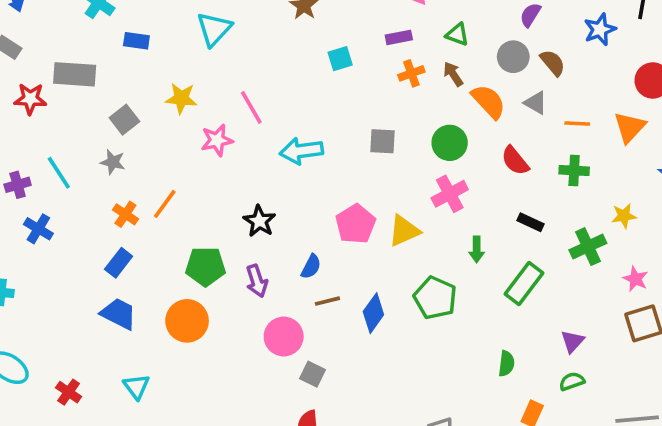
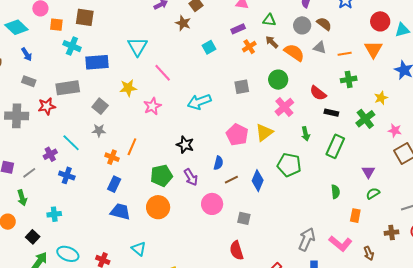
blue rectangle: (136, 41) -> (97, 62), size x1.6
pink line: (251, 107) -> (163, 73), moved
red semicircle: (515, 161) -> (318, 93), moved
gray square: (312, 374) -> (244, 218), moved

